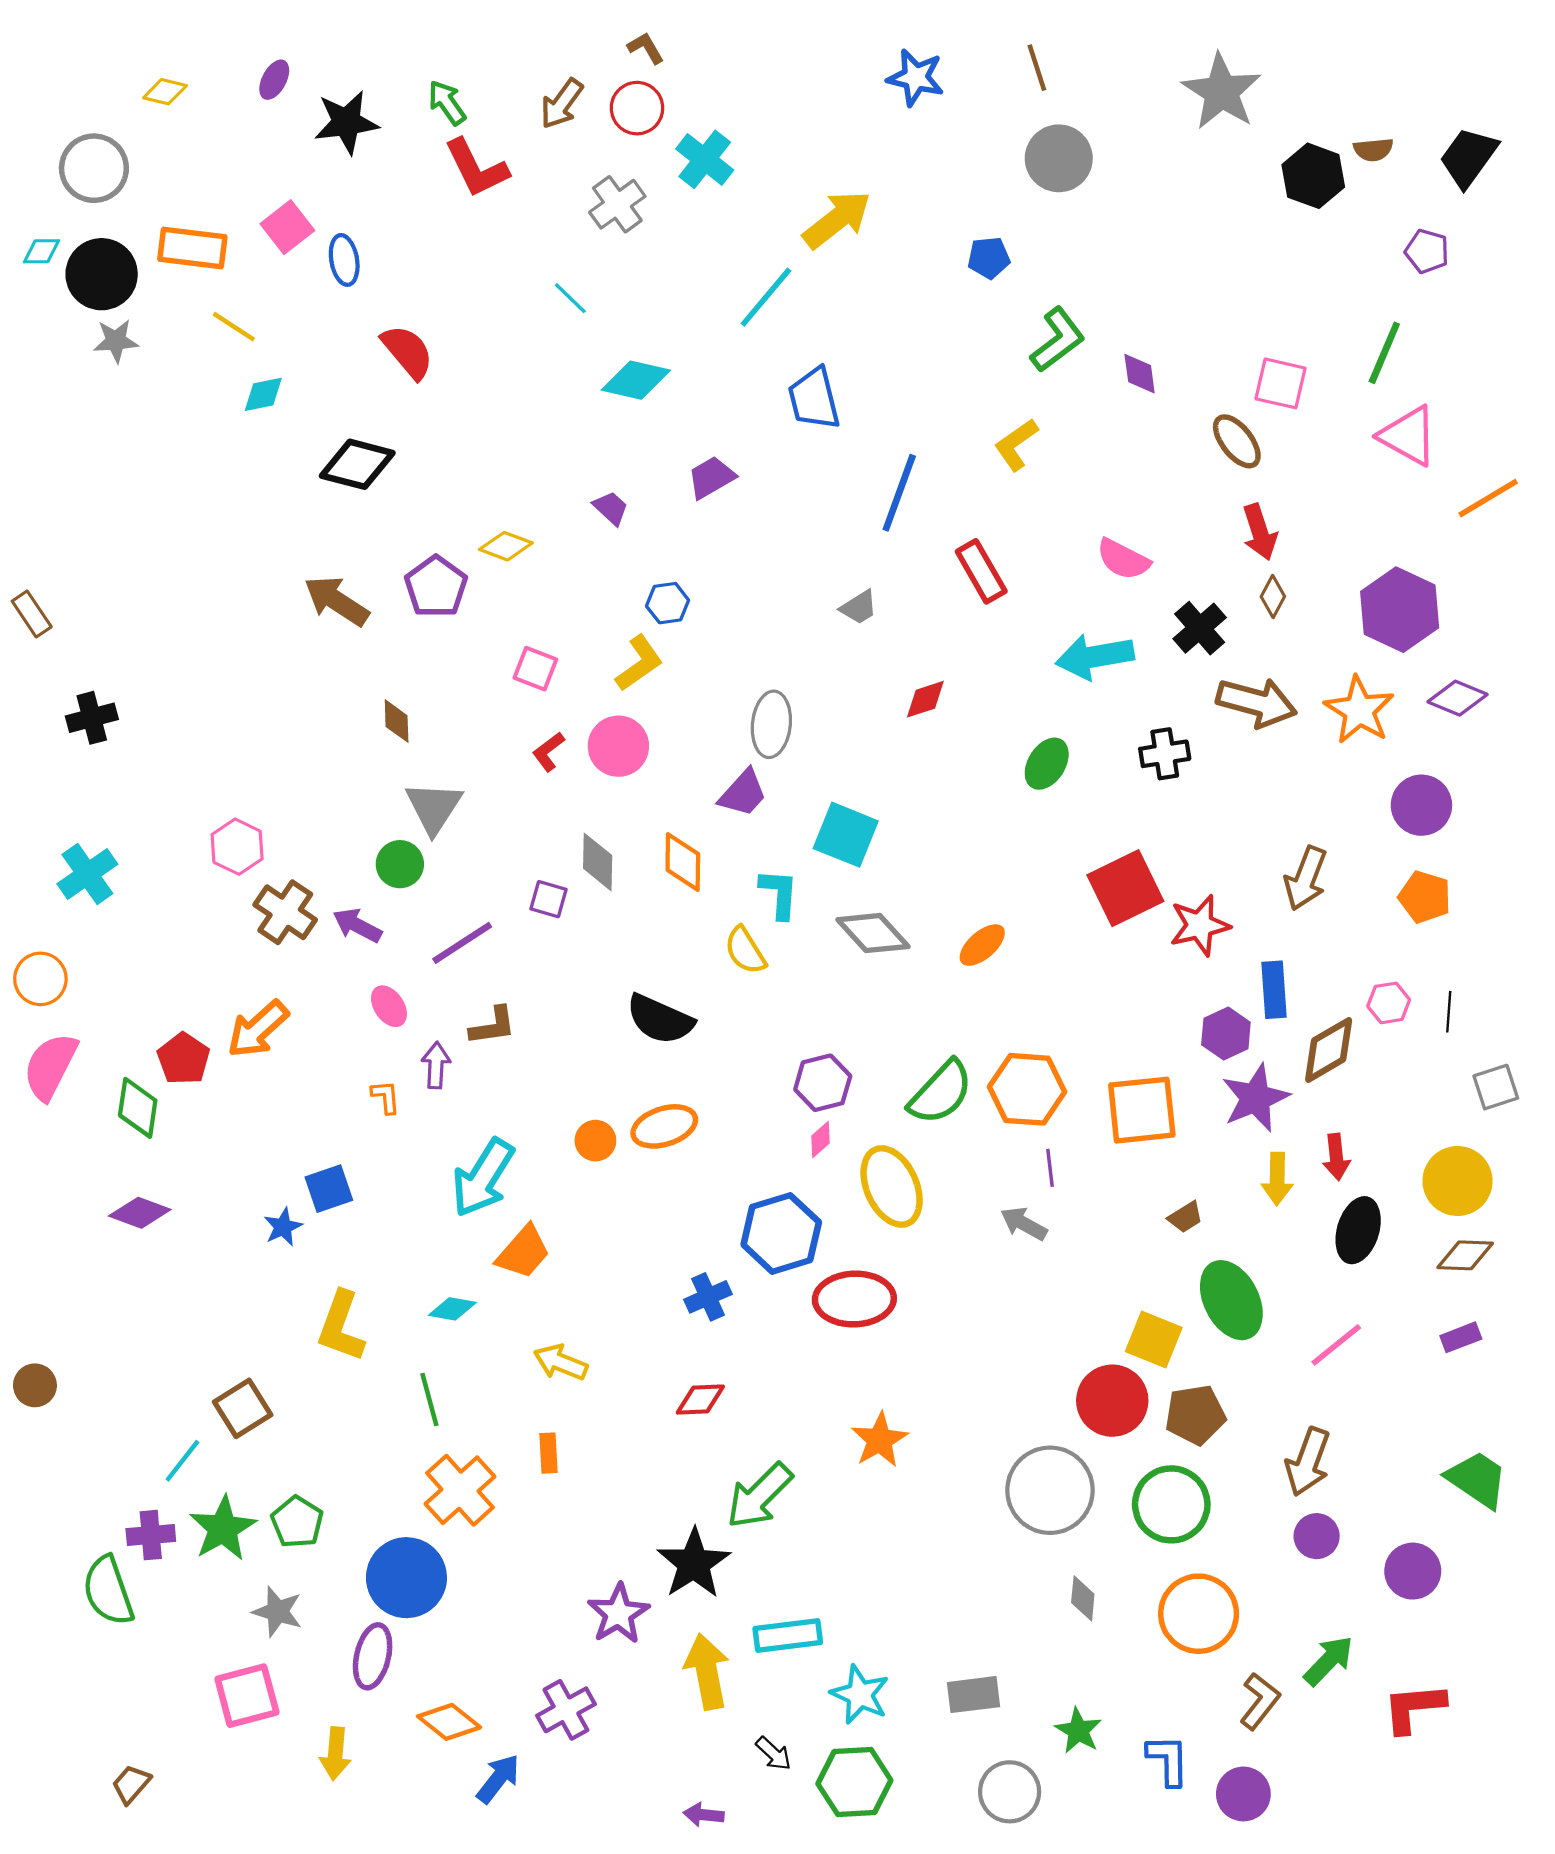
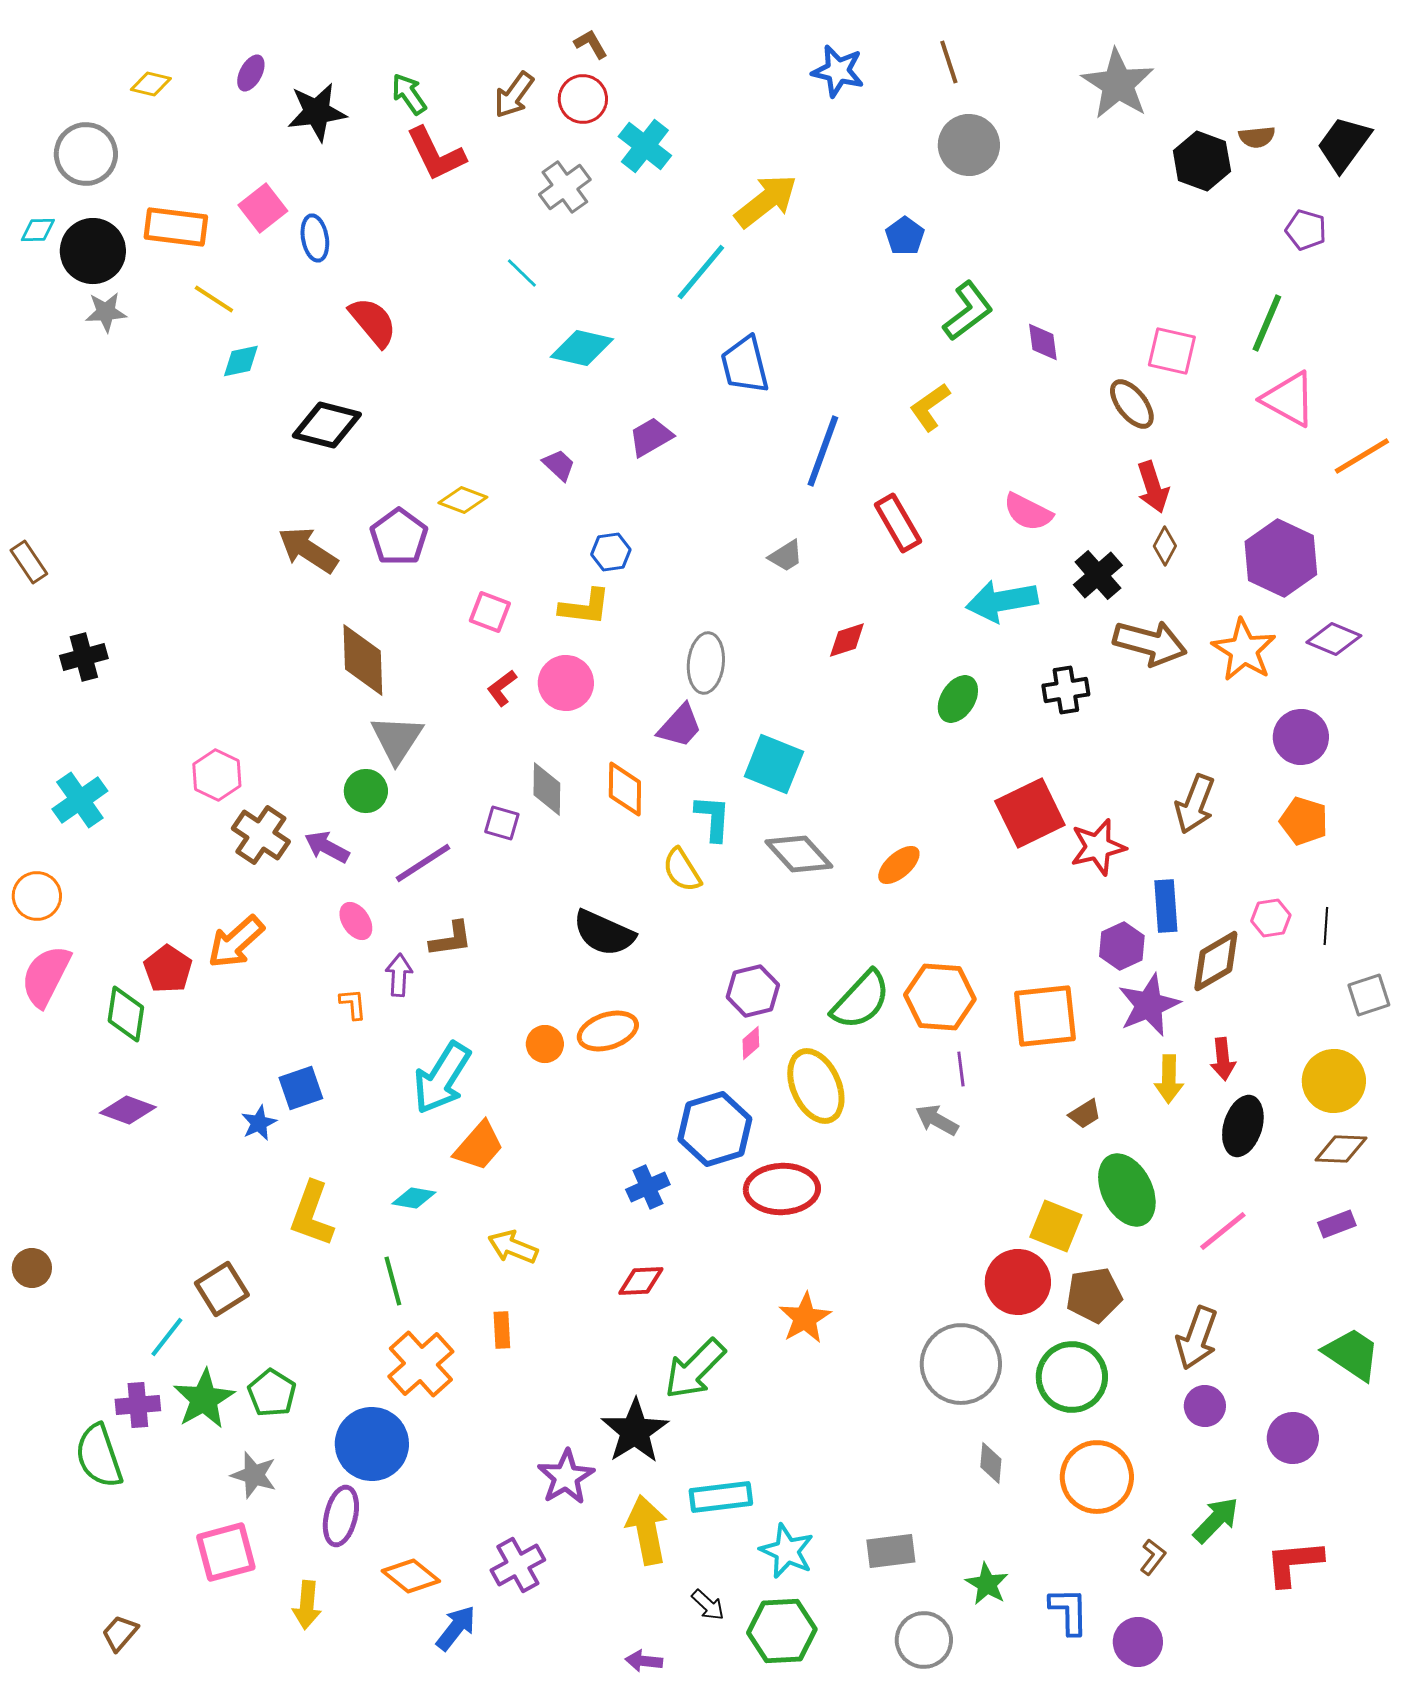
blue pentagon: (989, 258) -> (905, 236), turned -30
yellow L-shape: (639, 663) -> (585, 607), turned 42
brown diamond: (397, 721) -> (363, 660), size x1.8
brown L-shape: (1260, 1701) -> (1153, 1557), size x0.7

